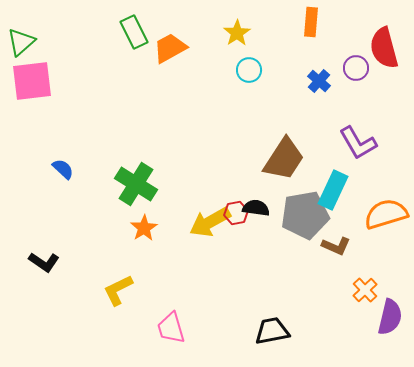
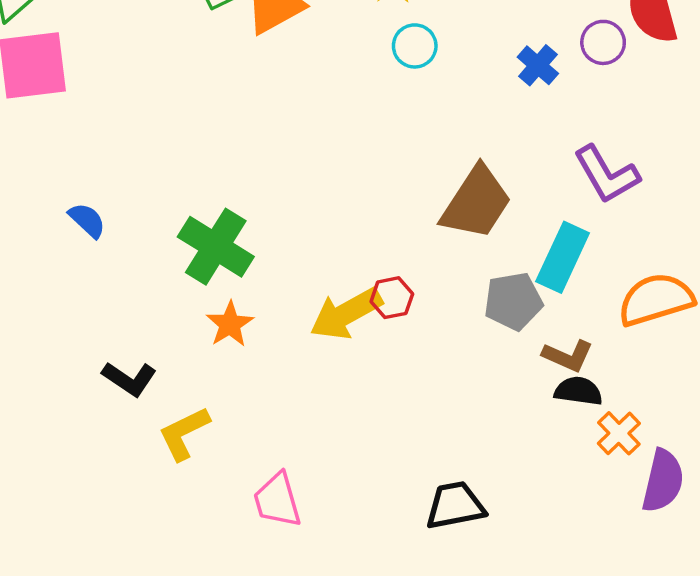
black semicircle: (256, 208) -> (578, 391), moved
gray pentagon: (305, 215) -> (513, 301), size x0.7
black L-shape: (44, 262) -> (129, 379), moved

